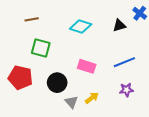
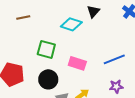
black triangle: (119, 25) -> (93, 11), moved, turned -32
green square: (41, 48) -> (46, 49), moved

